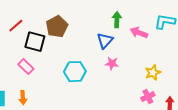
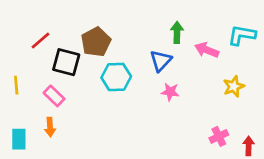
cyan hexagon: (75, 72) -> (116, 77), moved
yellow star: (153, 73) -> (234, 86), moved
orange arrow: (23, 98) -> (50, 127), moved

